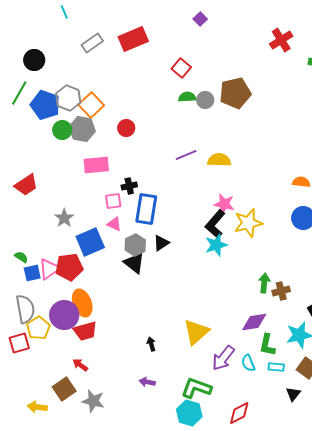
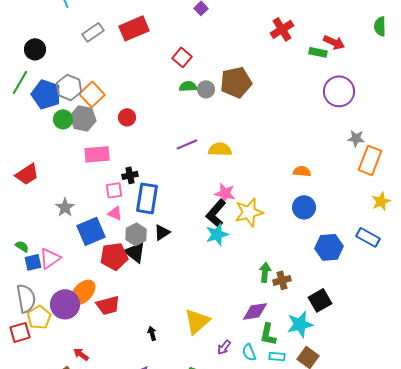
red pentagon: (69, 267) -> (114, 256), moved
orange ellipse: (82, 303) -> (83, 292), turned 64
red trapezoid: (85, 331) -> (108, 305), moved
purple arrow: (223, 358) -> (224, 347), size x0.6

